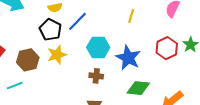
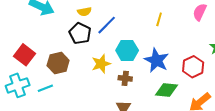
red hexagon: (167, 48) -> (193, 67), moved
yellow star: (57, 55) -> (101, 64), moved

